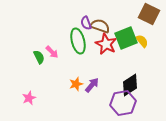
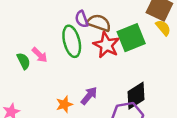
yellow semicircle: (142, 41) -> (163, 28), moved
orange star: (76, 84) -> (64, 104), moved

